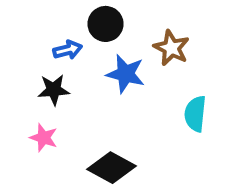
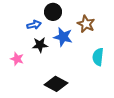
black star: (54, 90) -> (40, 45), moved
pink star: (44, 138) -> (17, 59), moved

